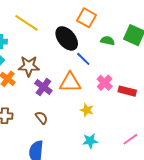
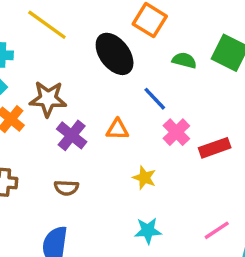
blue line: (83, 59) -> (155, 99), moved
orange triangle: (70, 82) -> (117, 129), size x0.6
red rectangle: (127, 91) -> (215, 148), turned -36
brown semicircle: (42, 118) -> (66, 188), turned 128

